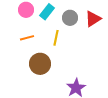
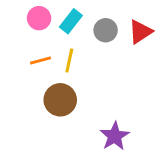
yellow line: (56, 38) -> (69, 61), moved

